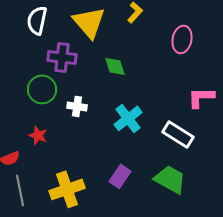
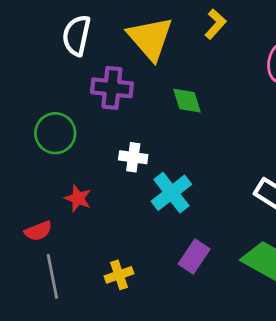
green circle: (42, 89) -> (55, 133), moved
cyan cross: (128, 118) -> (171, 193), moved
yellow cross: (67, 189) -> (119, 275), size x0.6

